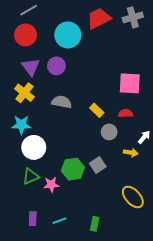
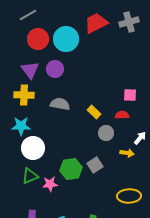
red circle: (25, 35) -> (38, 39), moved
pink square: (130, 83) -> (130, 95), moved, size x0.6
yellow cross: (24, 93) -> (24, 95), turned -36
yellow ellipse: (133, 197) -> (129, 196), turned -50

